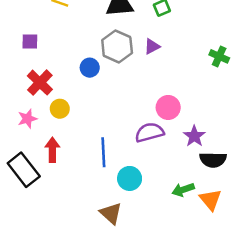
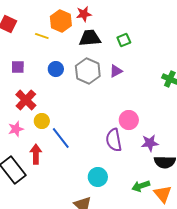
blue circle: (90, 68) -> (56, 69), moved
purple semicircle: (149, 132) -> (114, 140), turned -85
purple star: (194, 136) -> (150, 143), turned 30
blue line: (103, 152) -> (61, 138), moved, turned -35

